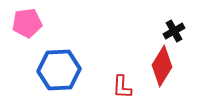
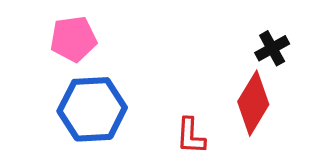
pink pentagon: (27, 23) -> (73, 39), moved

